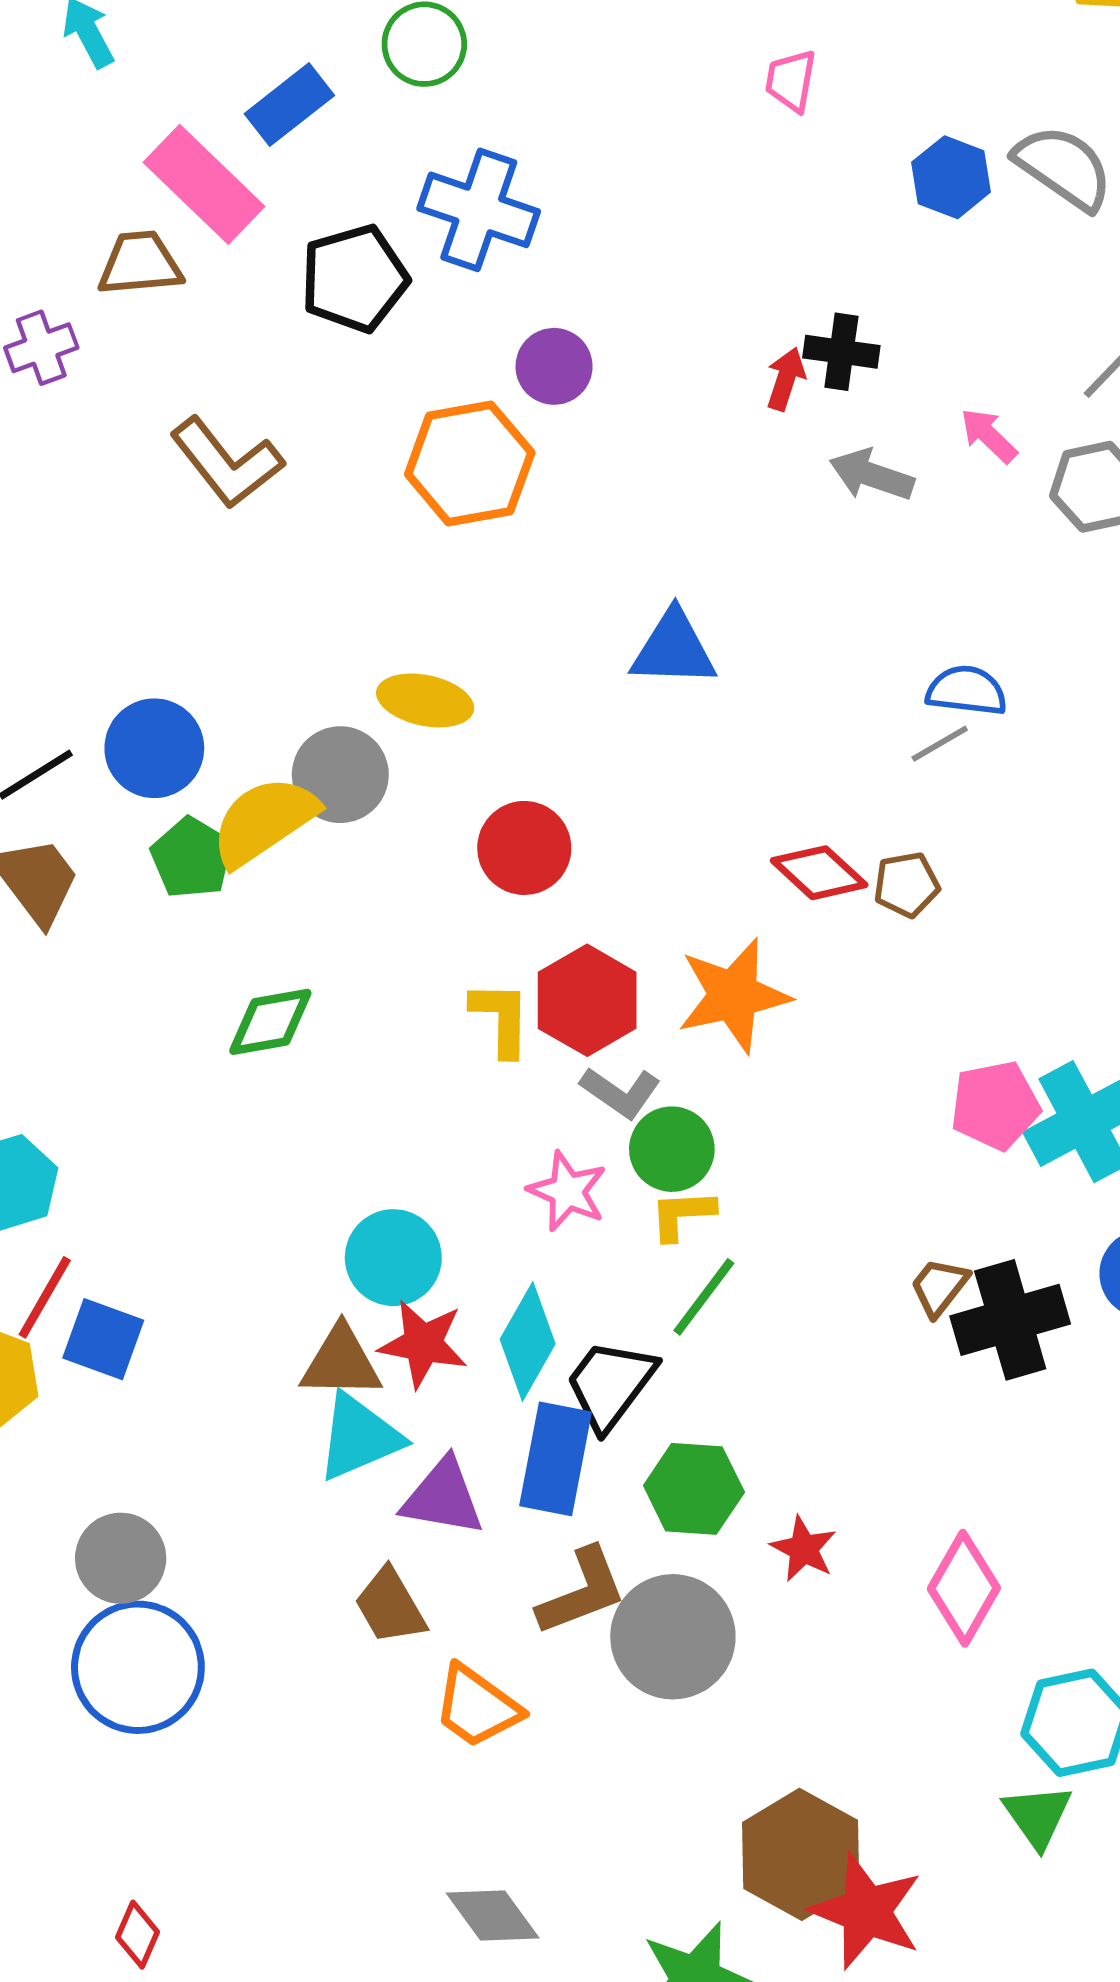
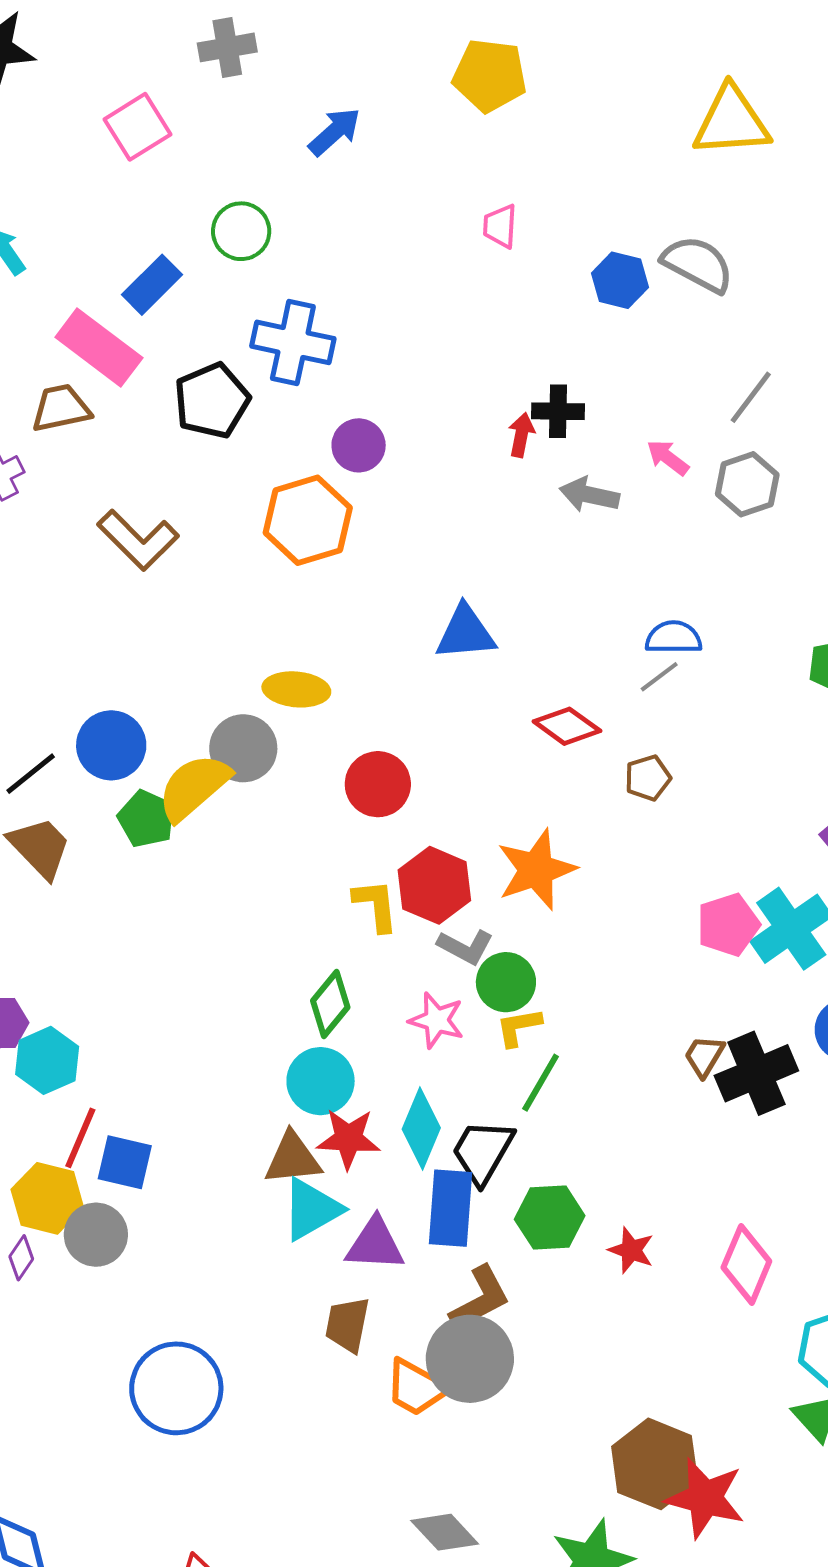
red diamond: (819, 873) -> (567, 726), moved
green diamond: (270, 1022) -> (330, 1004), moved, turned -34
gray circle: (121, 1558) -> (96, 1235), moved
brown trapezoid: (390, 1606) -> (347, 1325), turned 48
gray circle: (673, 1637) -> (470, 1359), moved

